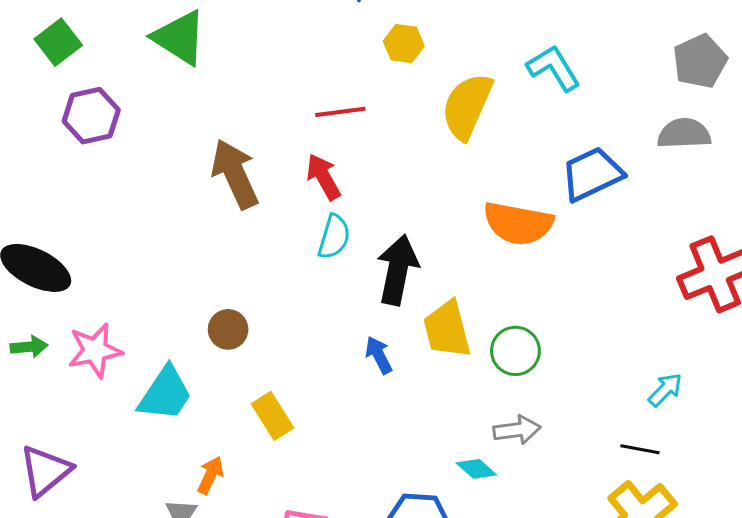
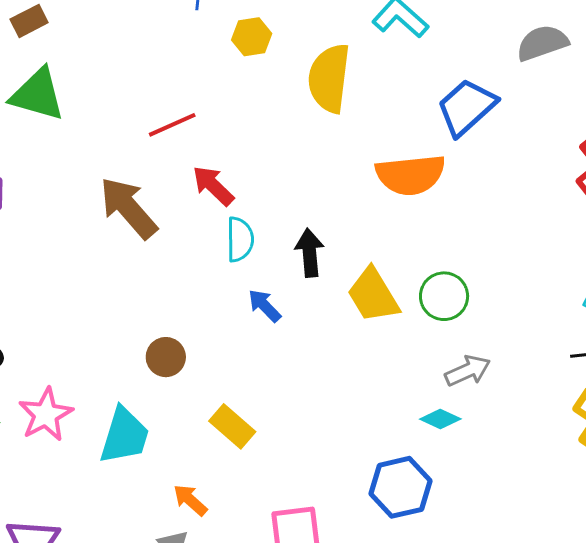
red line: (340, 112) -> (172, 125), moved
black arrow: (398, 270) -> (310, 253), size x0.7
blue arrow: (379, 355) -> (265, 306), moved
orange arrow: (210, 475) -> (190, 500), turned -57

